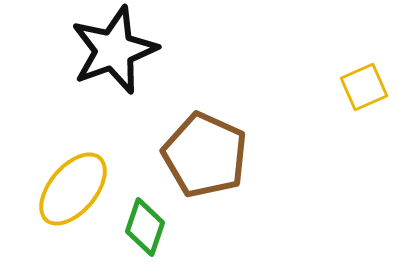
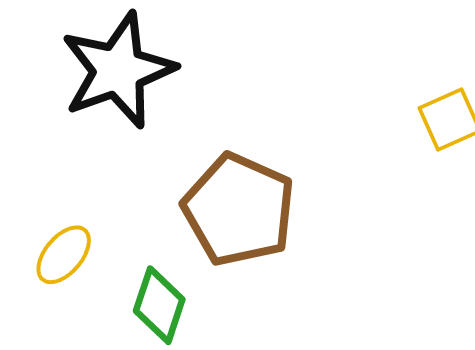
yellow ellipse: (73, 189) -> (64, 255), size x0.6

